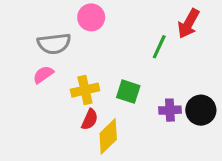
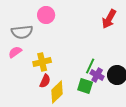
green line: (159, 47) -> (90, 66), moved
green square: (128, 92) -> (85, 86), moved
purple cross: (170, 110) -> (97, 75), turned 32

